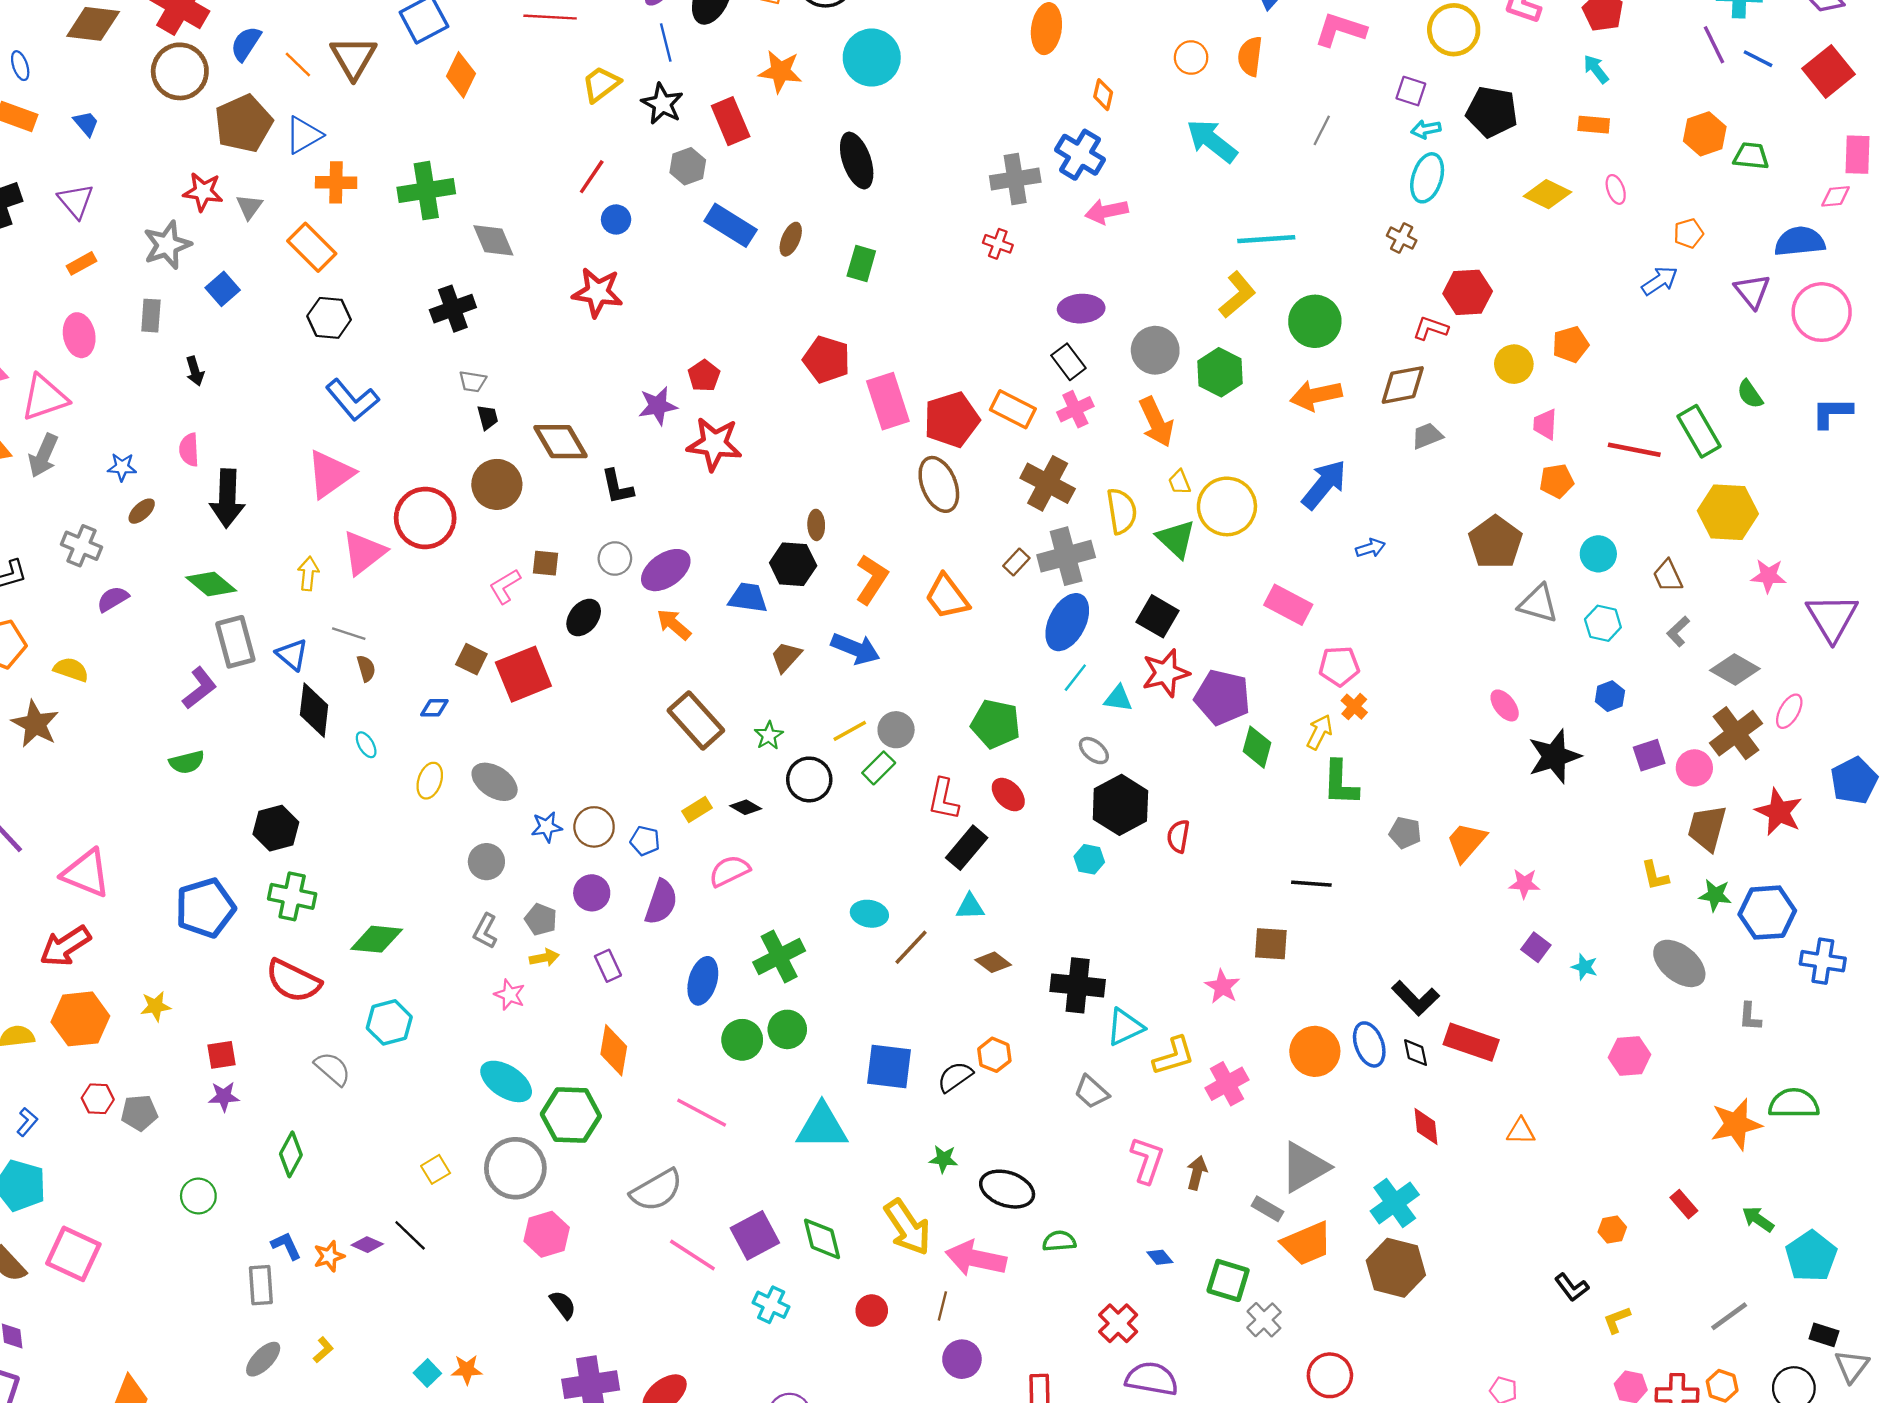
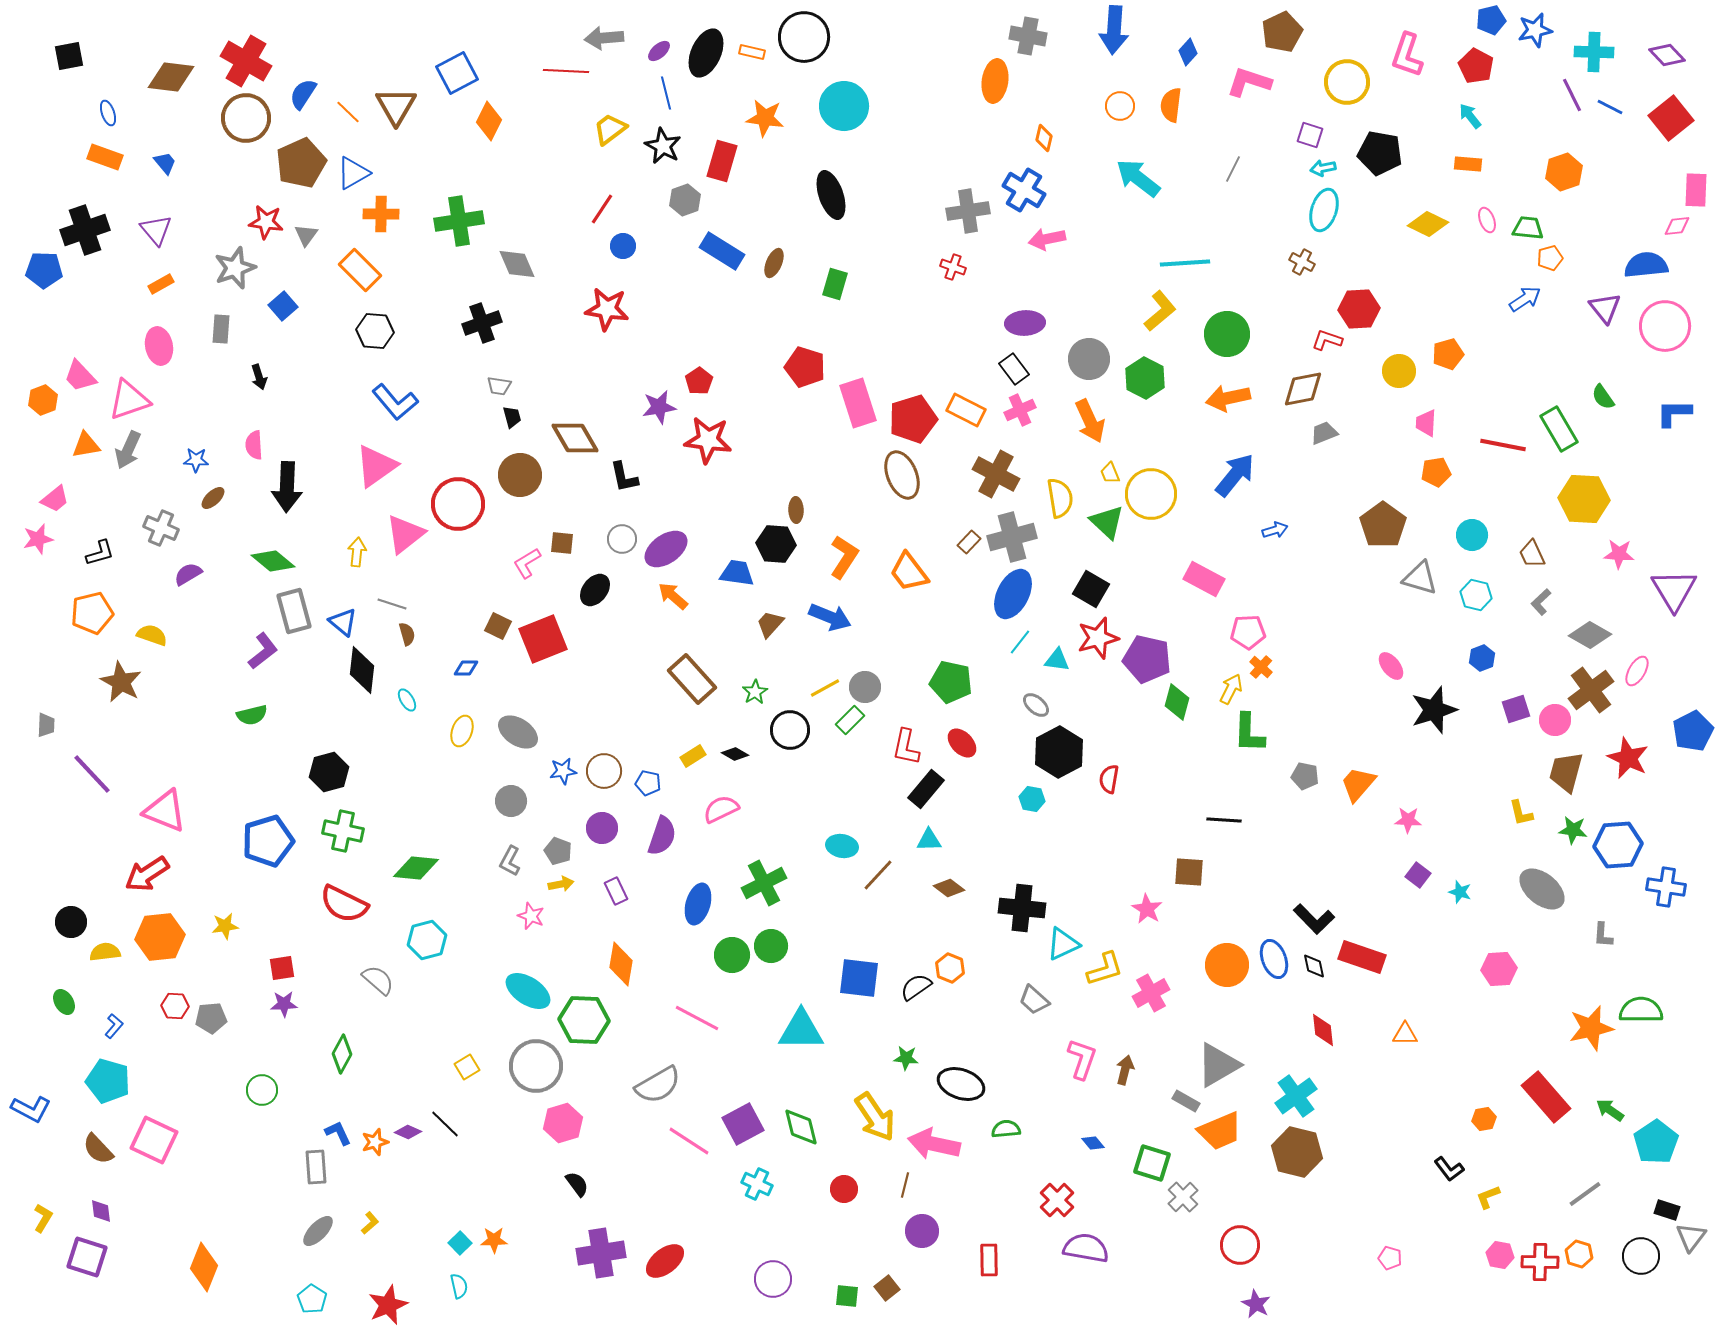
red rectangle: (731, 121) -> (722, 161), turned 39
green trapezoid: (1751, 156) -> (1528, 228), moved
red rectangle: (1684, 1204) -> (1546, 1097), size x2.0

